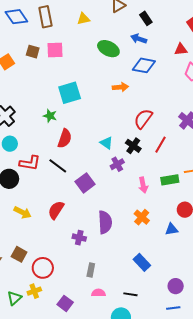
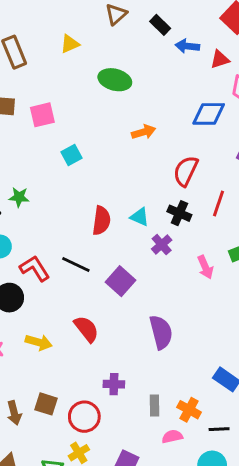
blue arrow: (139, 39) -> (187, 46), moved
pink square: (55, 50) -> (42, 115), moved
blue diamond: (144, 65) -> (209, 114), moved
cyan square: (70, 93) -> (71, 155), size x0.6
green star: (50, 116) -> (19, 197), moved
red semicircle: (65, 138) -> (101, 221), moved
red L-shape: (30, 163) -> (35, 268), turned -120
red semicircle: (56, 210) -> (86, 329), turned 120
orange cross: (142, 217) -> (189, 410), moved
purple cross: (79, 238) -> (114, 384), moved

